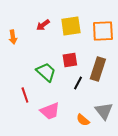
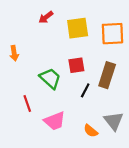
red arrow: (43, 25) -> (46, 17), moved
orange arrow: (13, 37) -> (14, 53), moved

